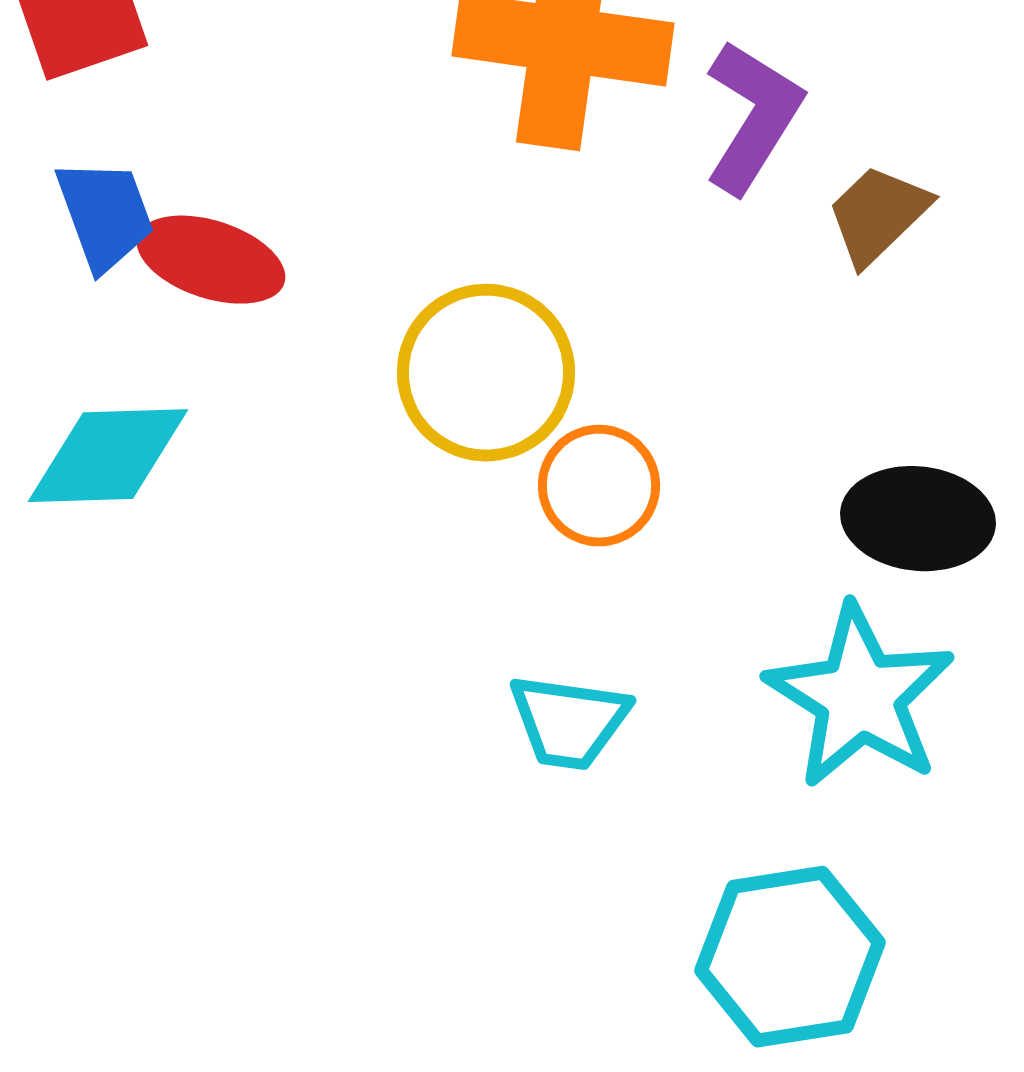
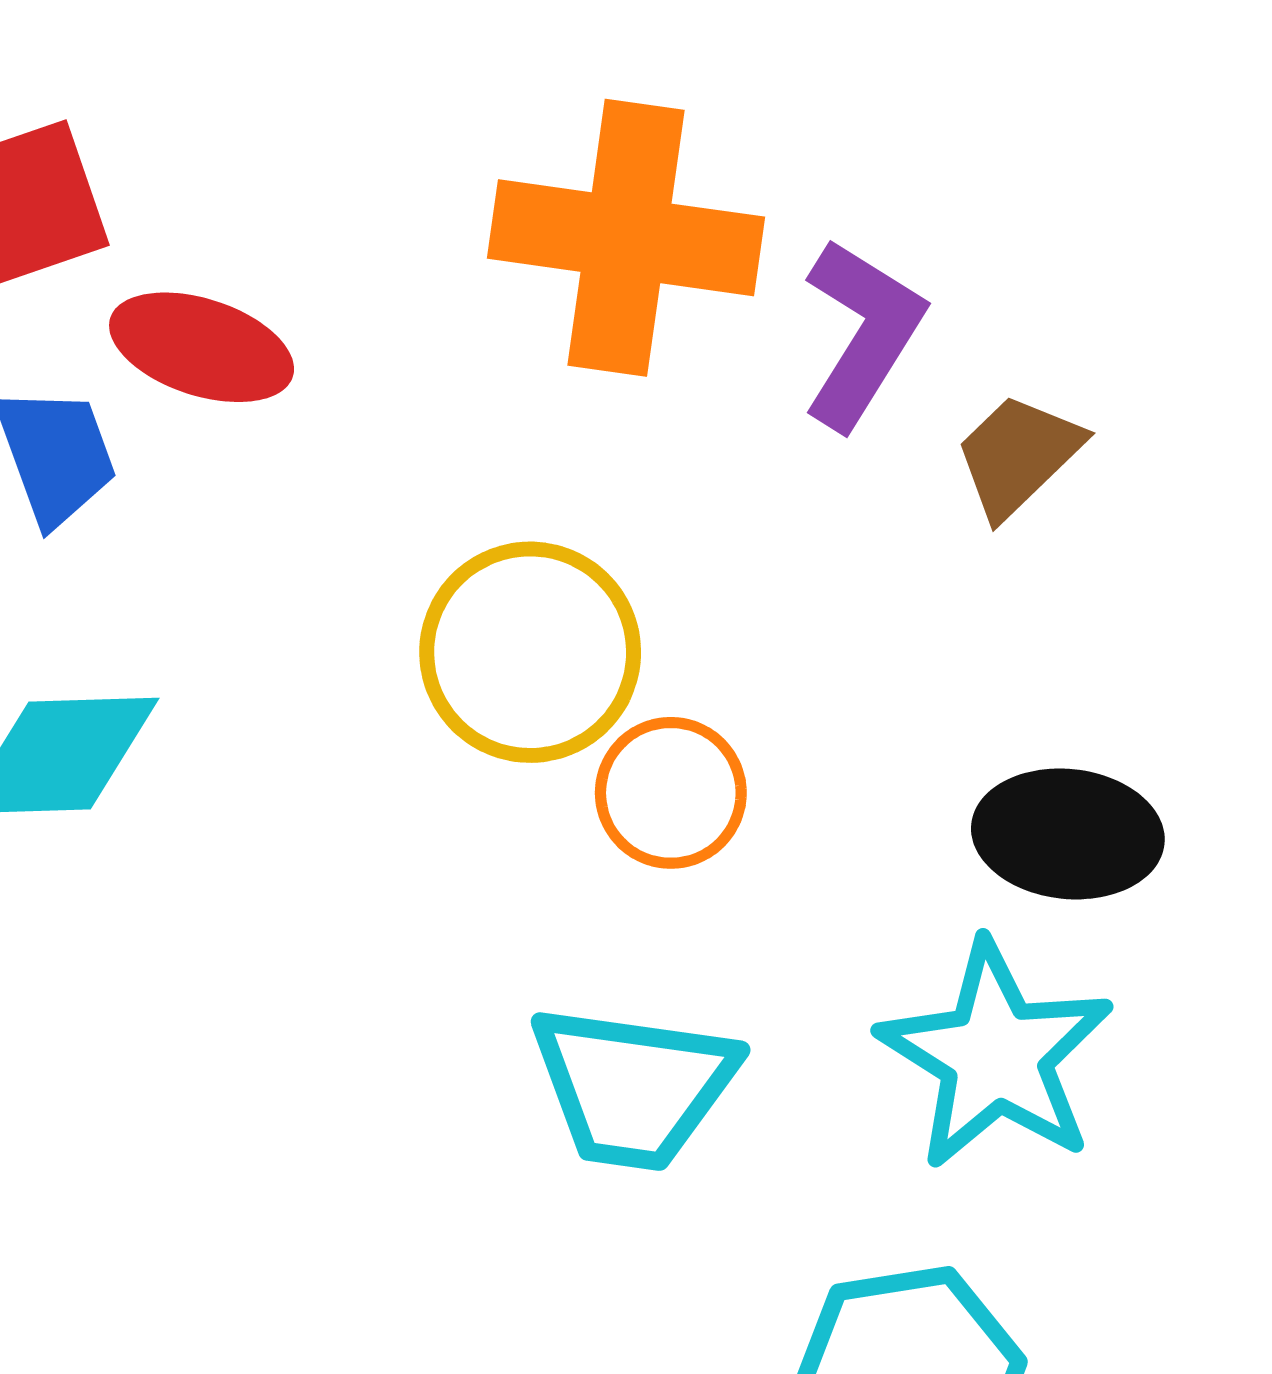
red ellipse: (211, 260) -> (202, 347), moved
cyan trapezoid: (569, 722) -> (633, 1087), size x1.4

